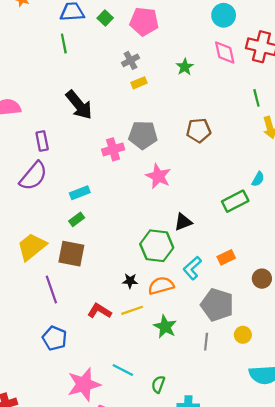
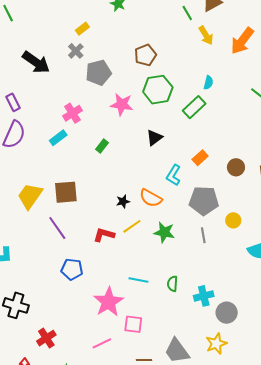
gray cross: (130, 60) -> (76, 51), moved
pink cross: (113, 149) -> (73, 113), moved
green rectangle: (77, 219) -> (102, 146), moved
green hexagon: (157, 246) -> (158, 90), moved
orange semicircle: (161, 286) -> (151, 198), turned -120

